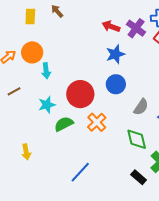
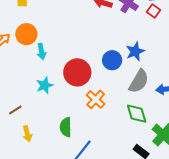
blue star: (115, 54) -> (135, 51), moved
brown line: (14, 91) -> (15, 110), moved
gray semicircle: (141, 107) -> (139, 81), size x1.4
green semicircle: (64, 124) -> (66, 127), moved, turned -60

